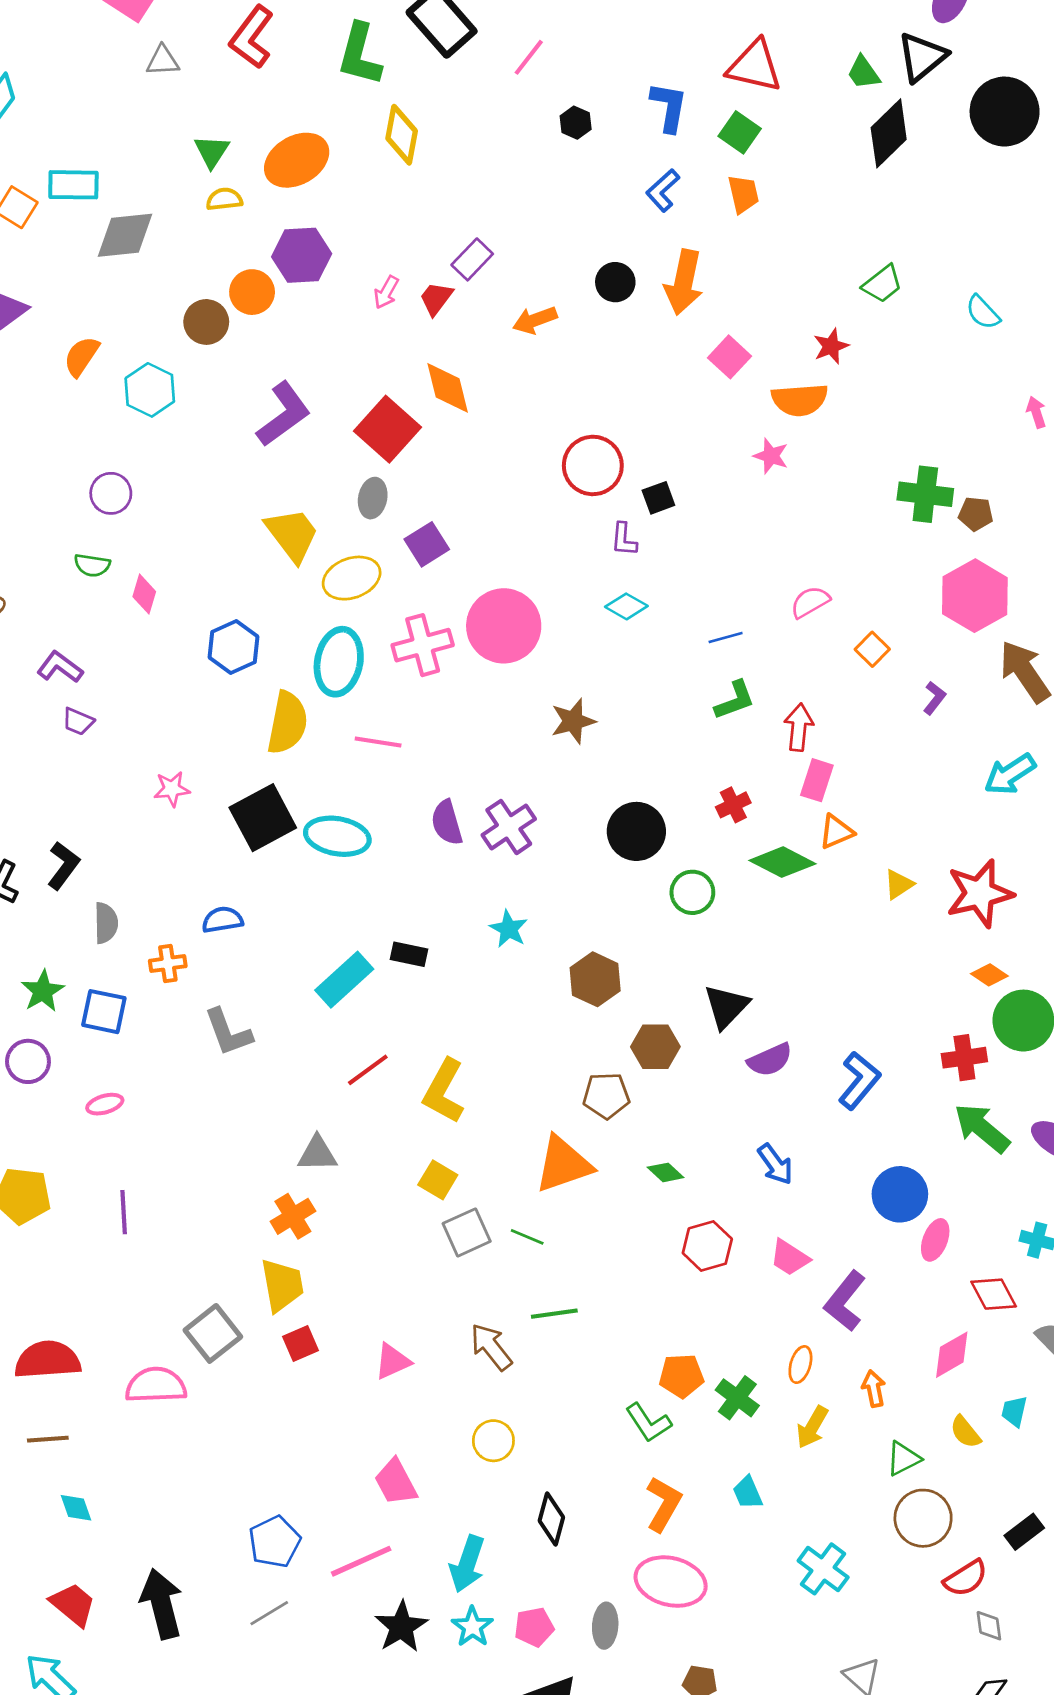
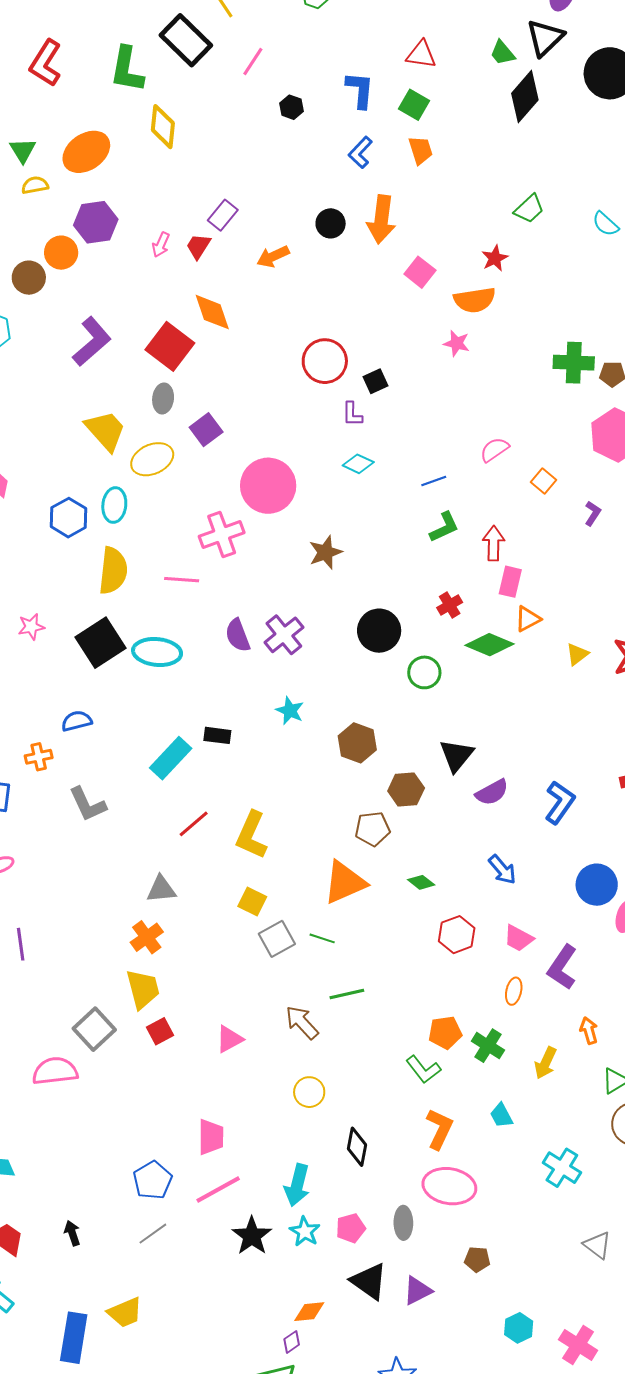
red triangle: (755, 66) -> (421, 55), size x0.7
pink cross: (423, 645) -> (222, 535), moved
cyan ellipse: (339, 662) -> (114, 505), moved, size x0.7
orange ellipse: (800, 1365) -> (514, 991), moved
pink trapezoid: (396, 1482) -> (211, 1137), moved, turned -147
black arrow: (162, 1604) -> (72, 1233), size x0.5

